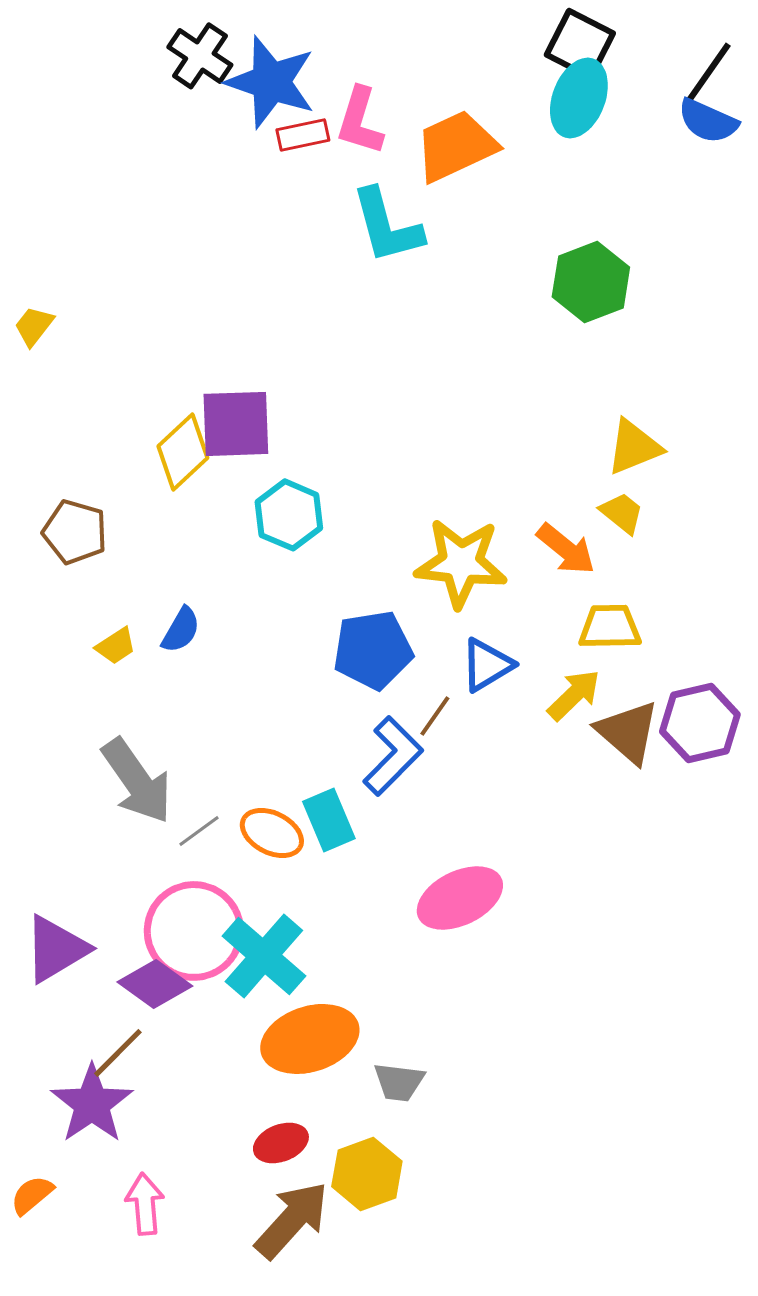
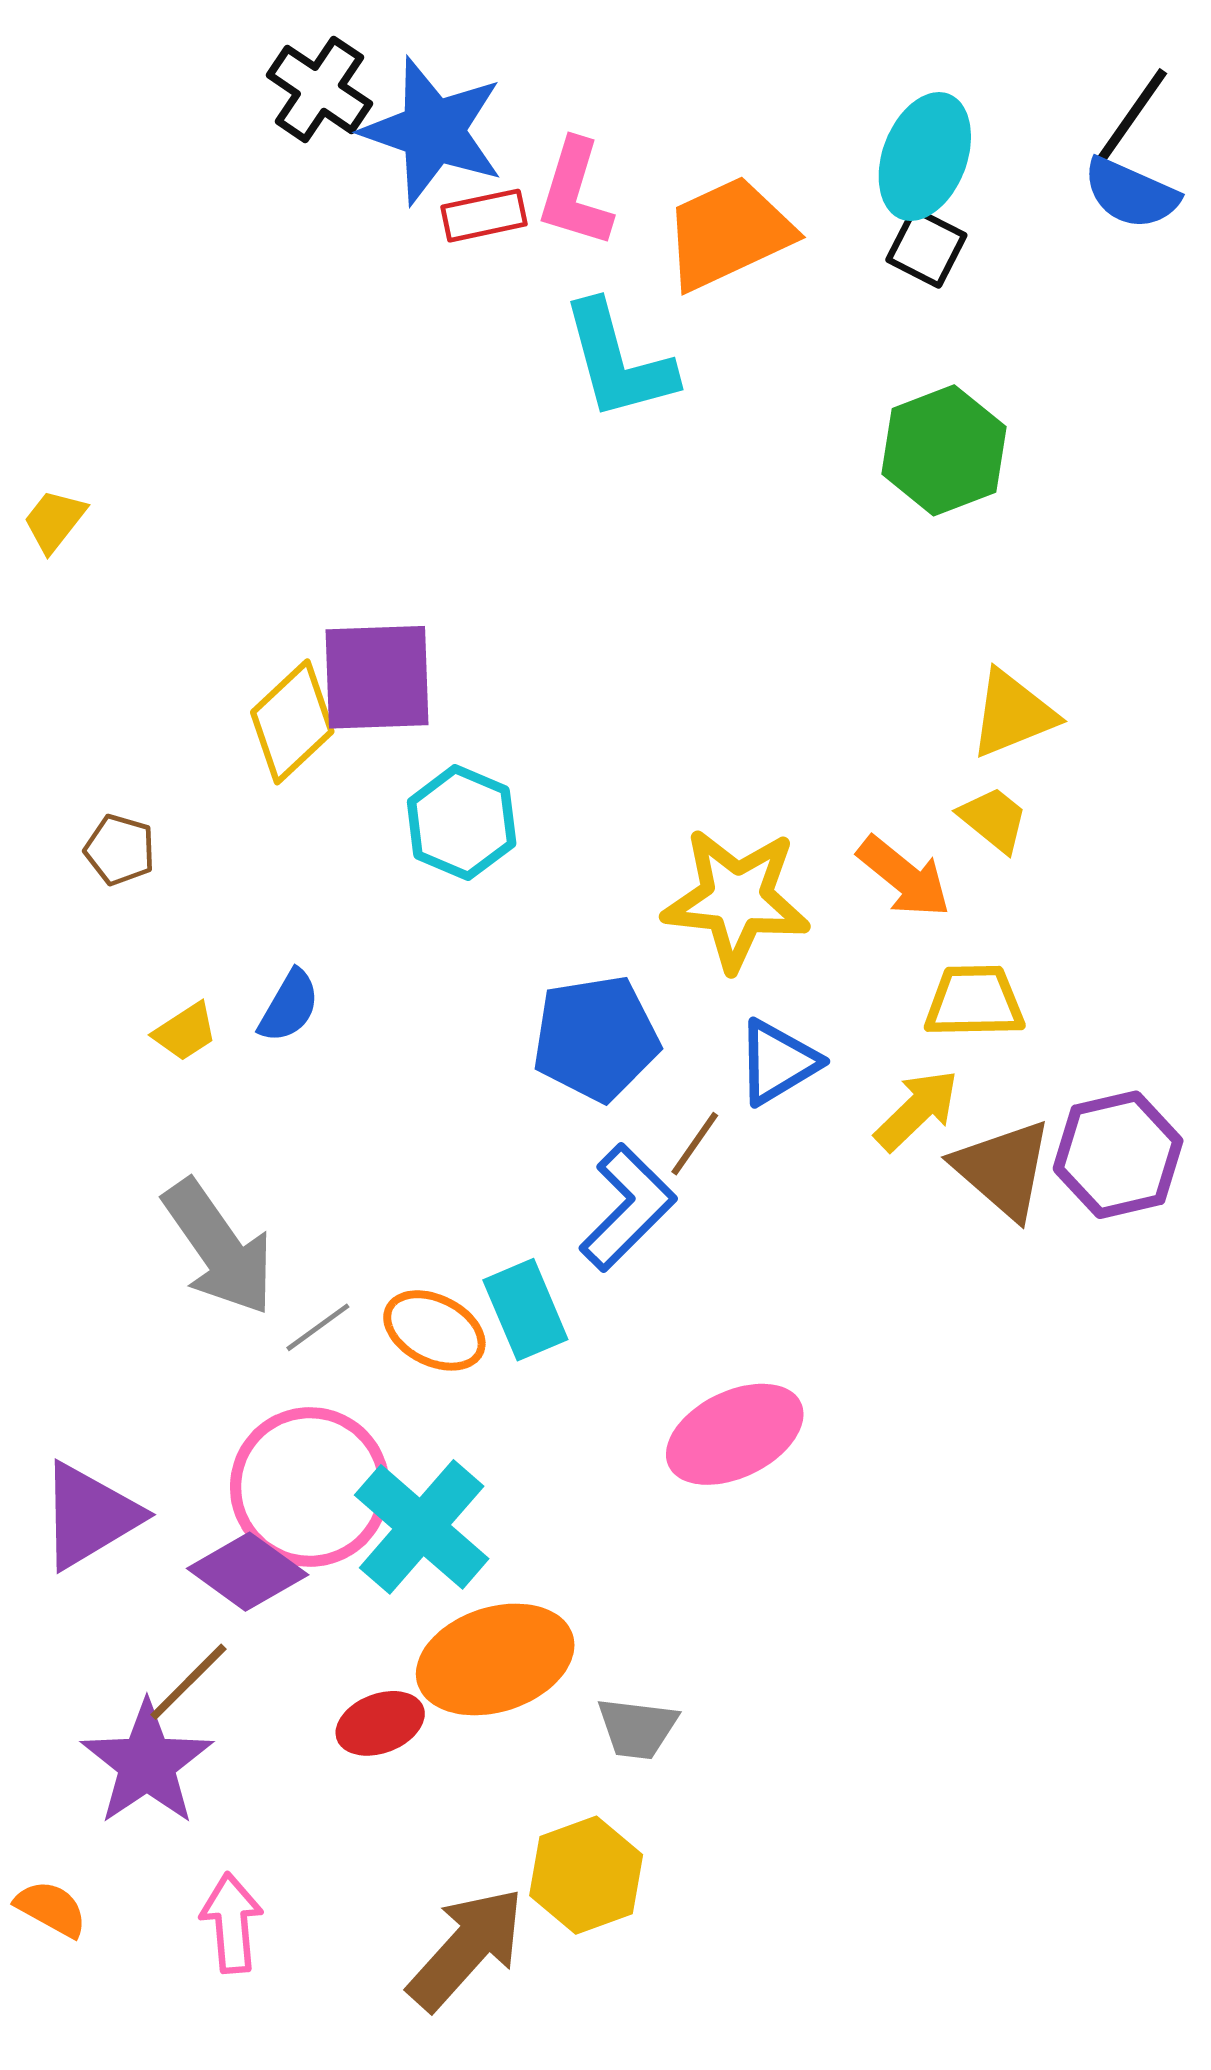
black square: (580, 44) -> (926, 248), moved, size x0.7
brown pentagon: (75, 532) -> (120, 850), size x0.7
red ellipse: (281, 1143) -> (380, 1723), moved
orange semicircle: (32, 1195) -> (51, 1909), turned 69

